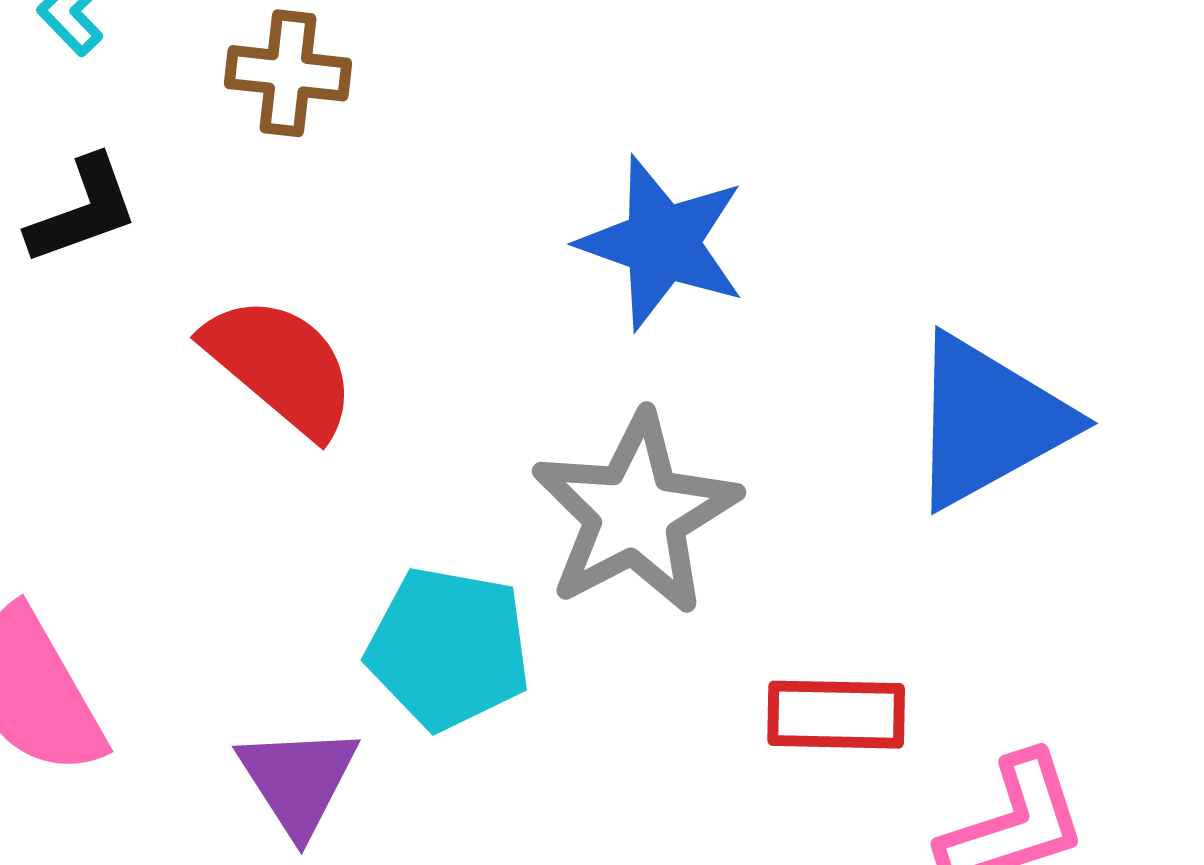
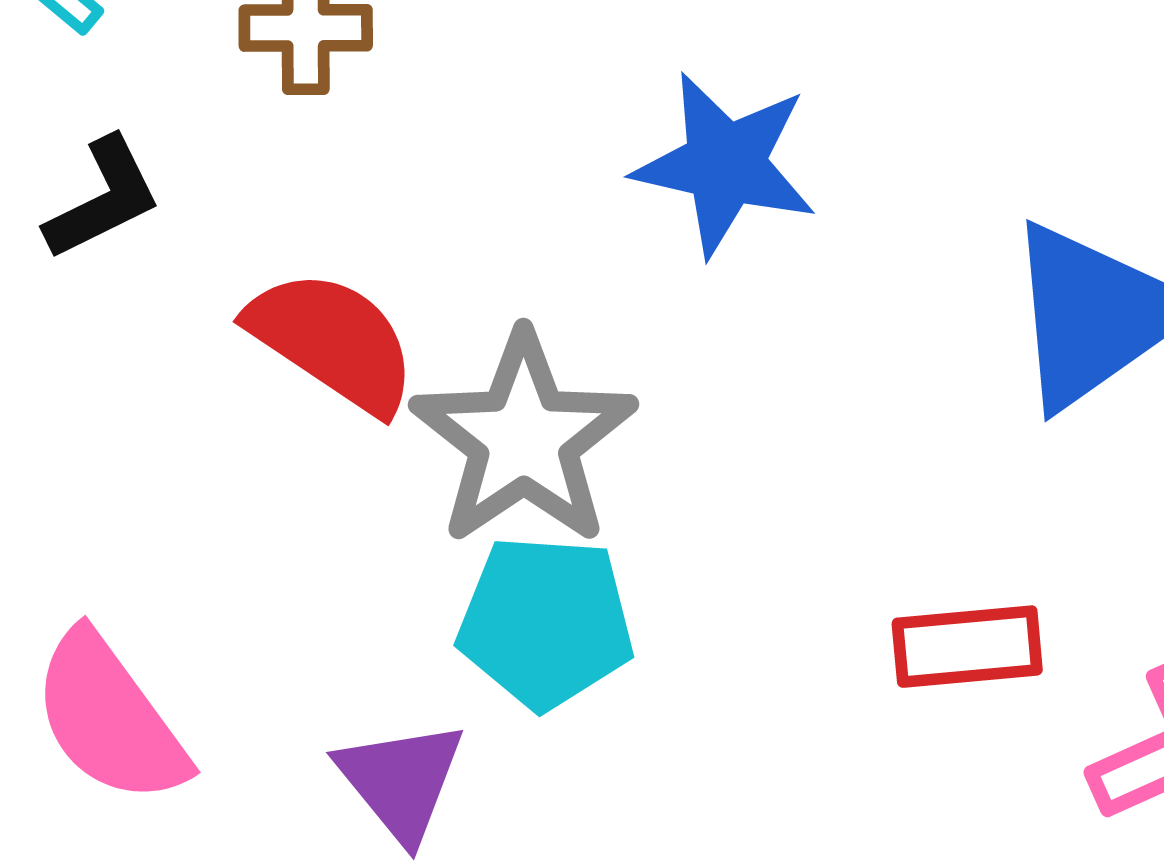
gray star: (636, 514) -> (524, 439), moved

